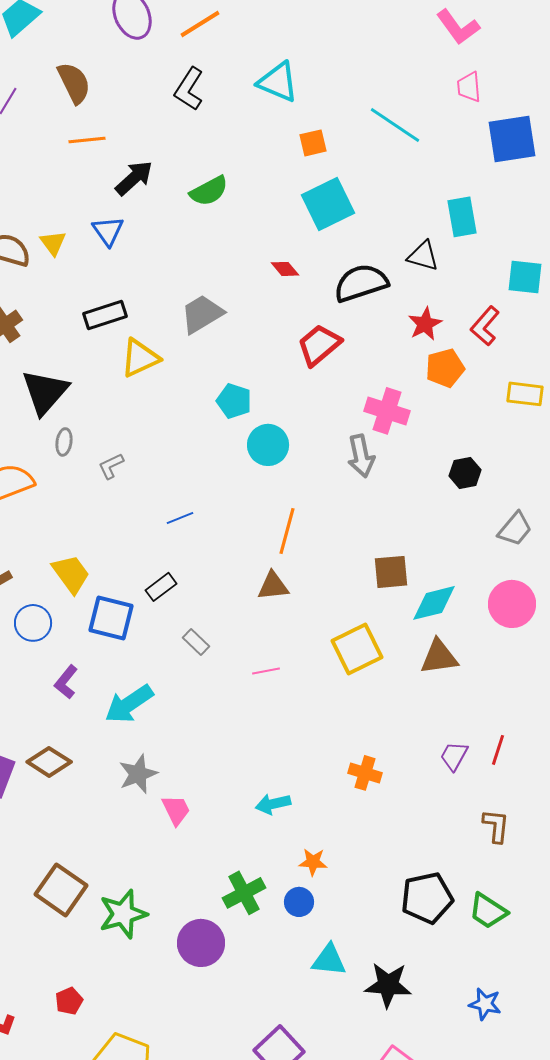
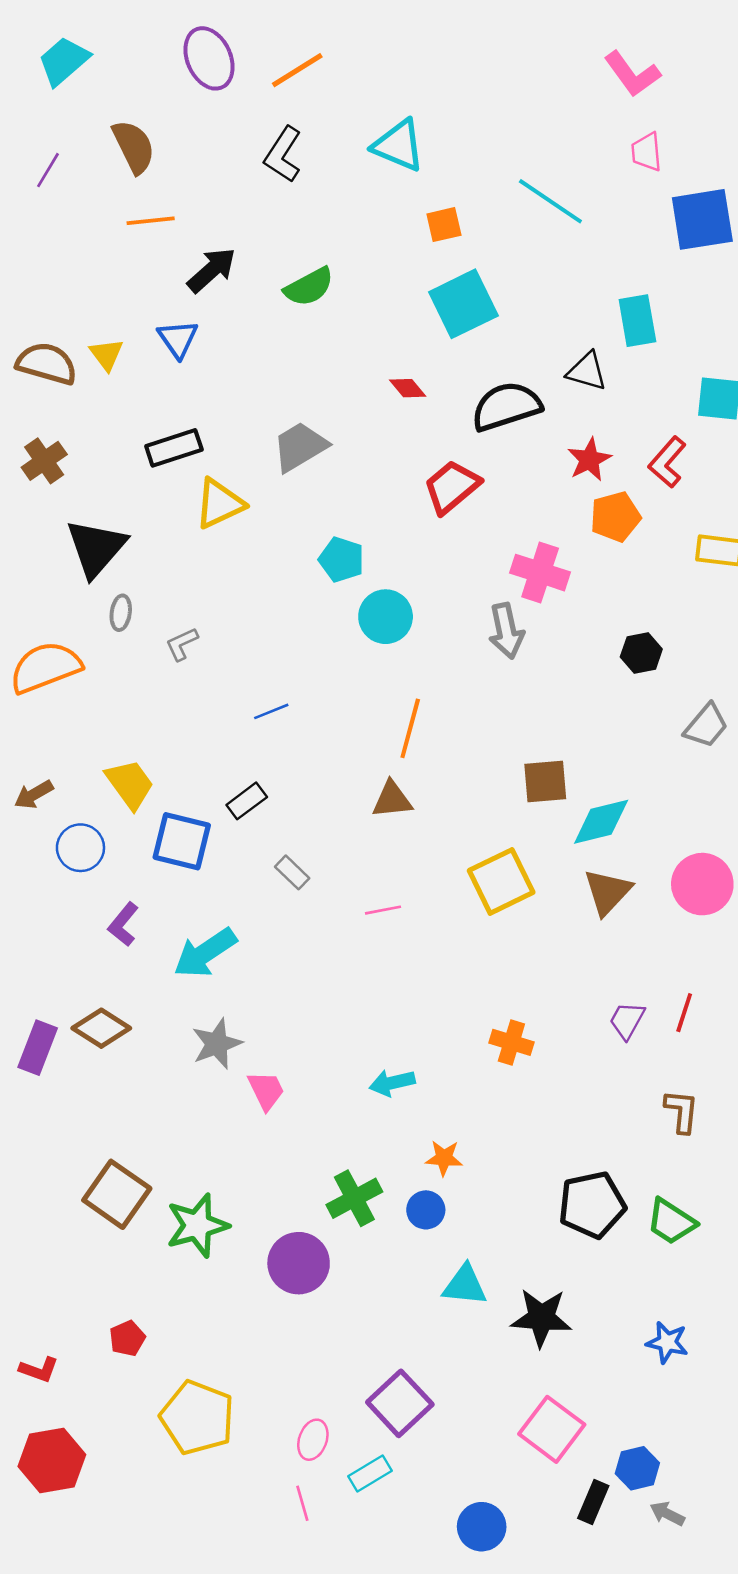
pink circle: (512, 604) -> (702, 884), moved
brown triangle: (439, 657) -> (608, 892), turned -39

